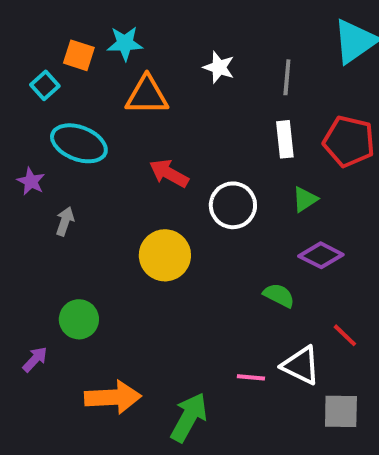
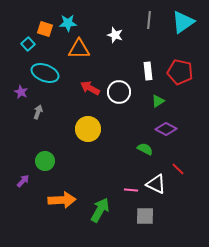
gray line: (287, 77) -> (149, 20), moved
white circle: (233, 205) -> (119, 92), moved
gray square: (341, 411) -> (145, 216), moved

